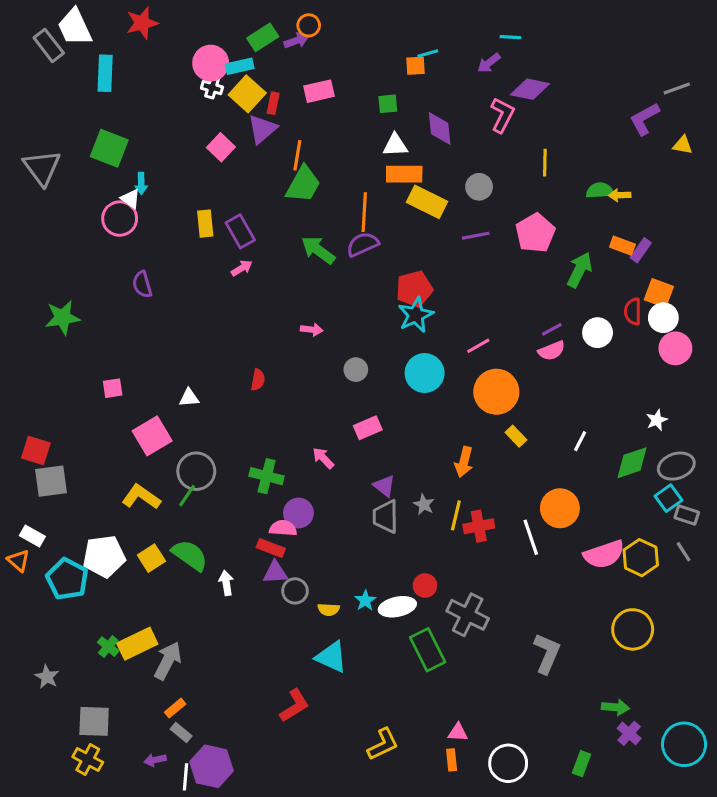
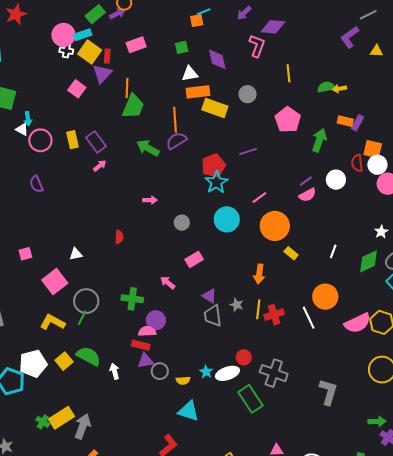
pink circle: (120, 219) -> (40, 140), moved
purple line: (476, 236) -> (248, 152), moved

